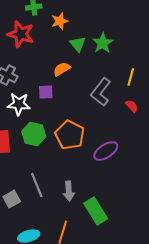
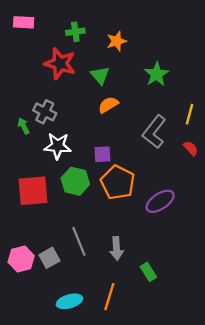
orange star: (60, 21) -> (117, 41), moved
green triangle: (78, 44) -> (100, 75), moved
purple square: (46, 92) -> (102, 154), moved
green rectangle: (96, 211) -> (148, 272), size x0.6

